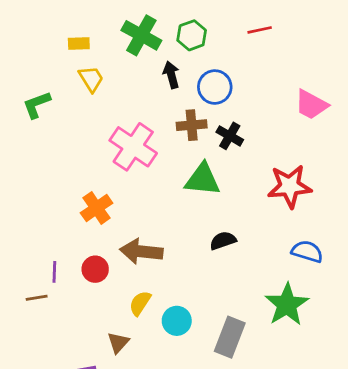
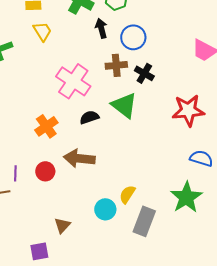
green triangle: (203, 179) -> (124, 105), turned 32
black semicircle: (223, 241) -> (89, 117), moved
yellow semicircle: (140, 303) -> (127, 194), moved

